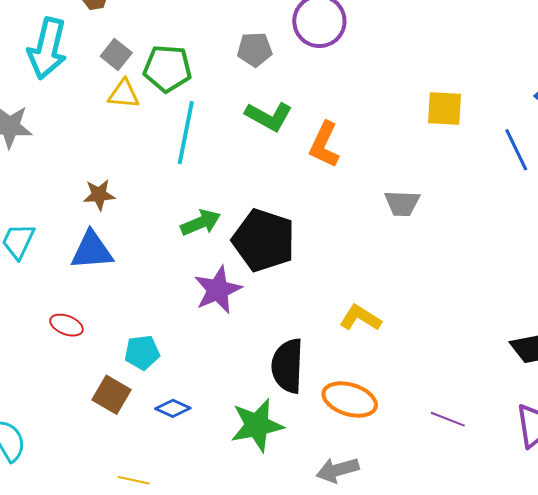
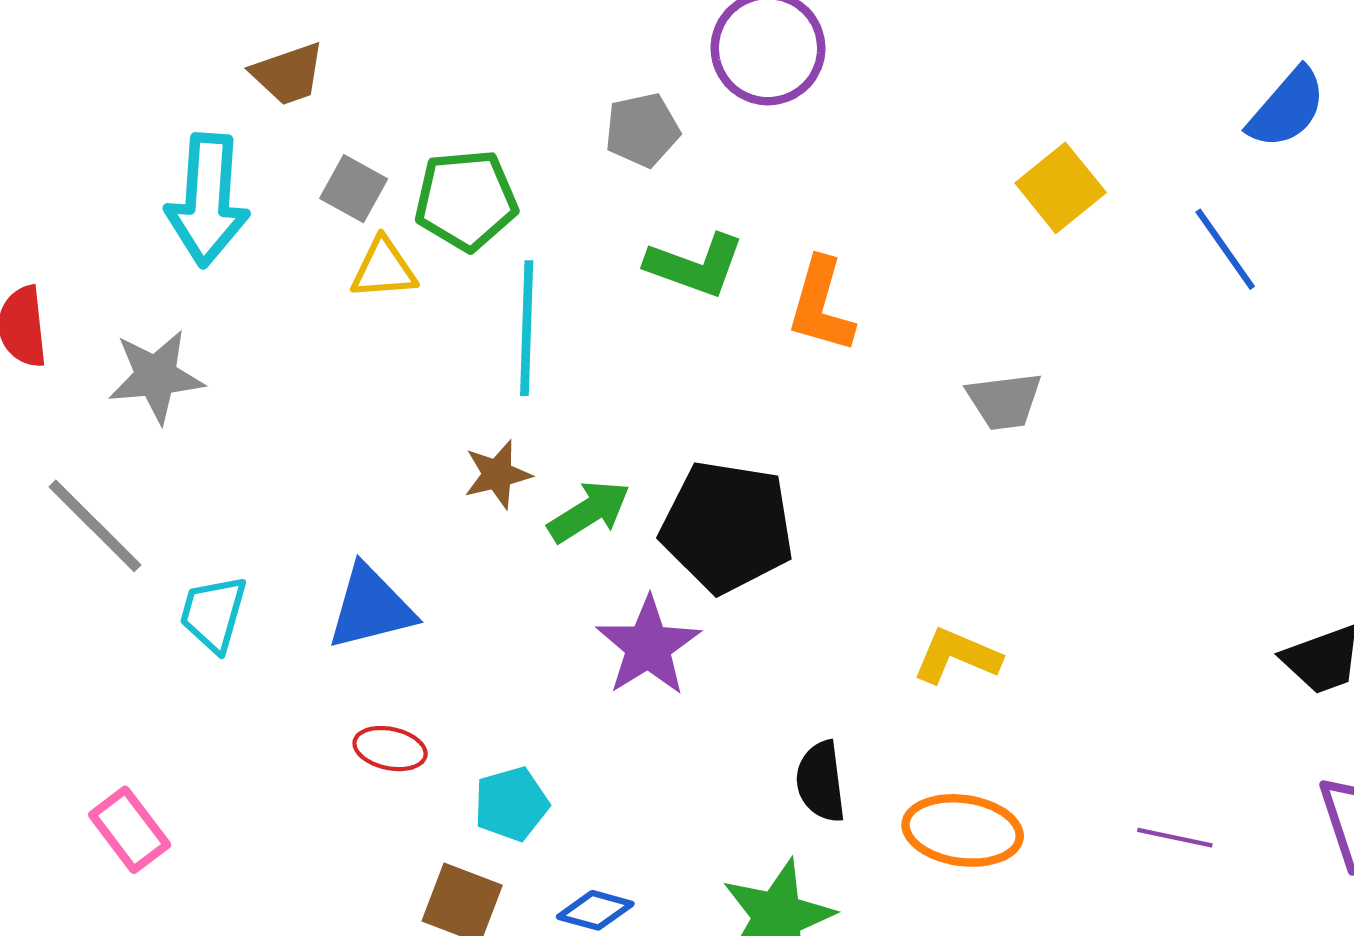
yellow square: (445, 108) -> (1061, 188), turned -33
brown star: (99, 195) -> (497, 474), moved
red ellipse: (66, 325) -> (390, 749), moved
black semicircle: (287, 366) -> (821, 782), size x0.7

